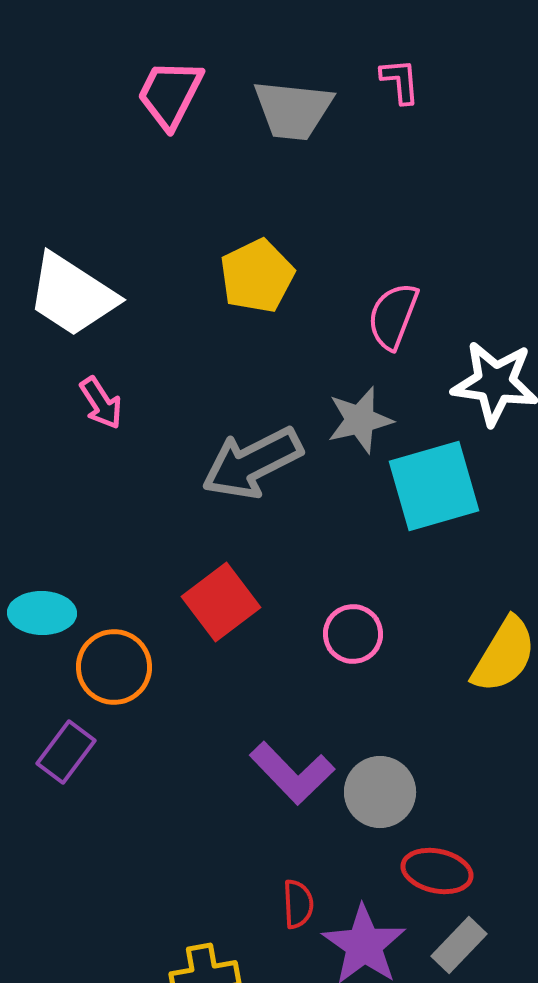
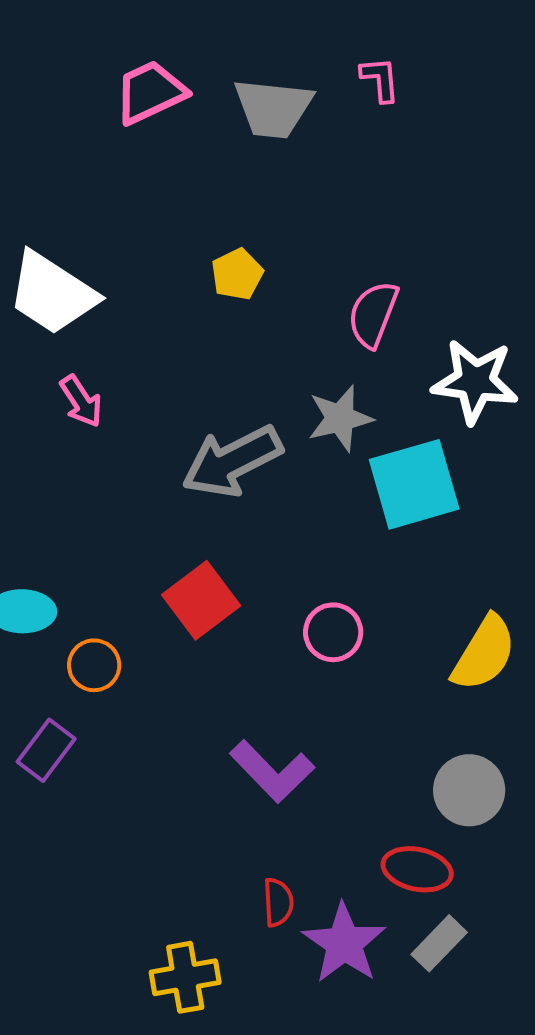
pink trapezoid: (170, 94) -> (150, 92), turned 38
yellow pentagon: (257, 276) -> (237, 274), size x0.7
orange circle: (114, 667) -> (94, 665), size x0.7
gray circle: (380, 792) -> (469, 790), moved

